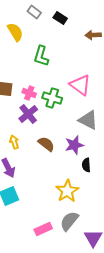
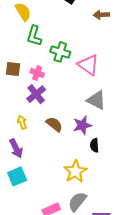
green L-shape: (41, 56) -> (34, 36), moved
green cross: (52, 98) -> (60, 52), moved

